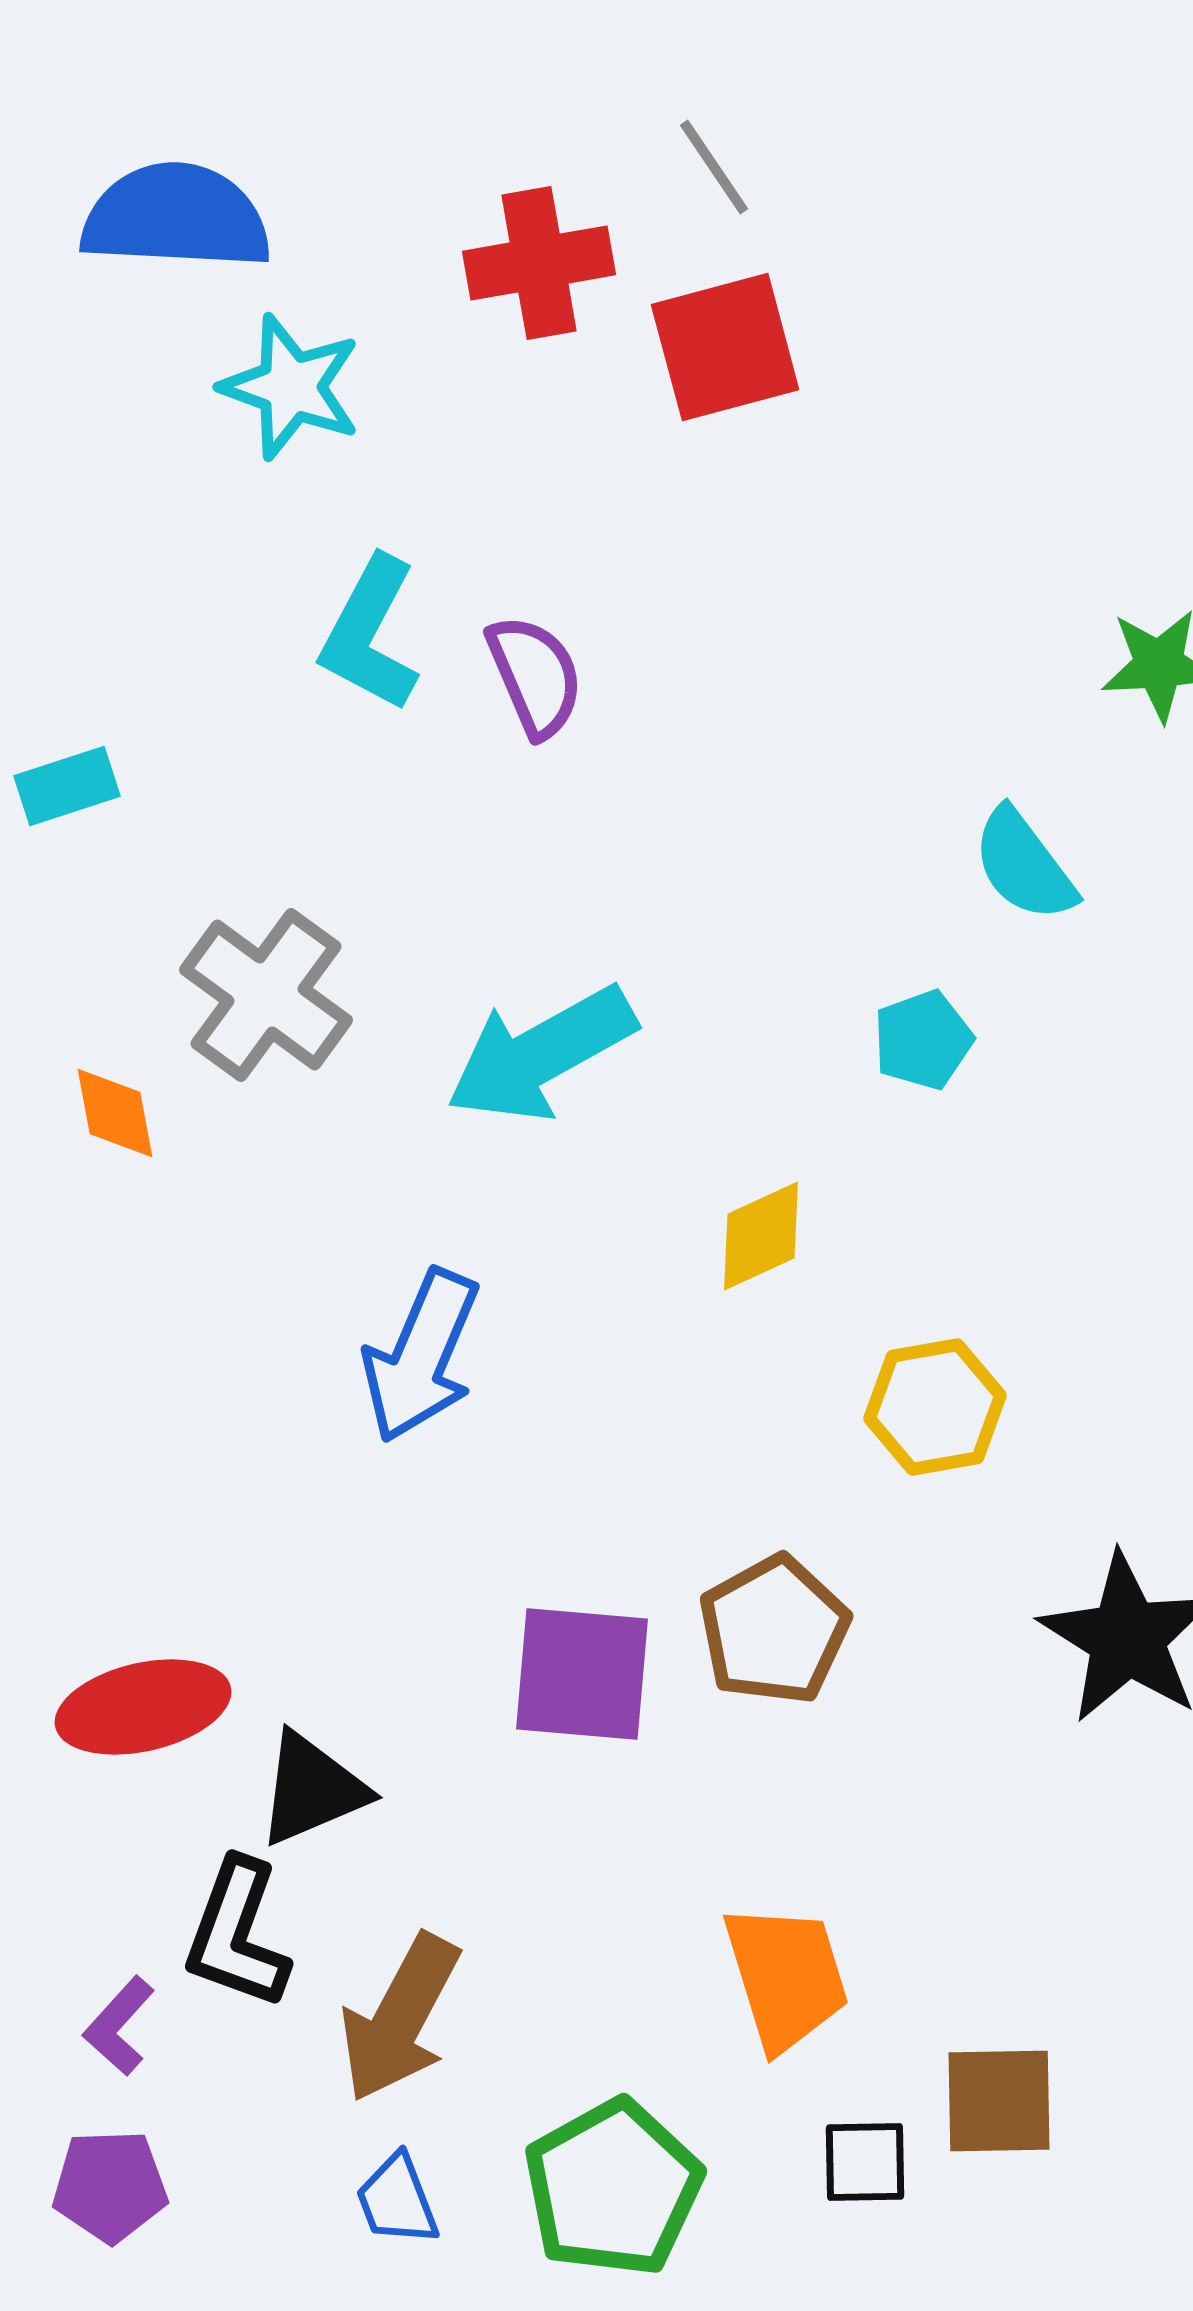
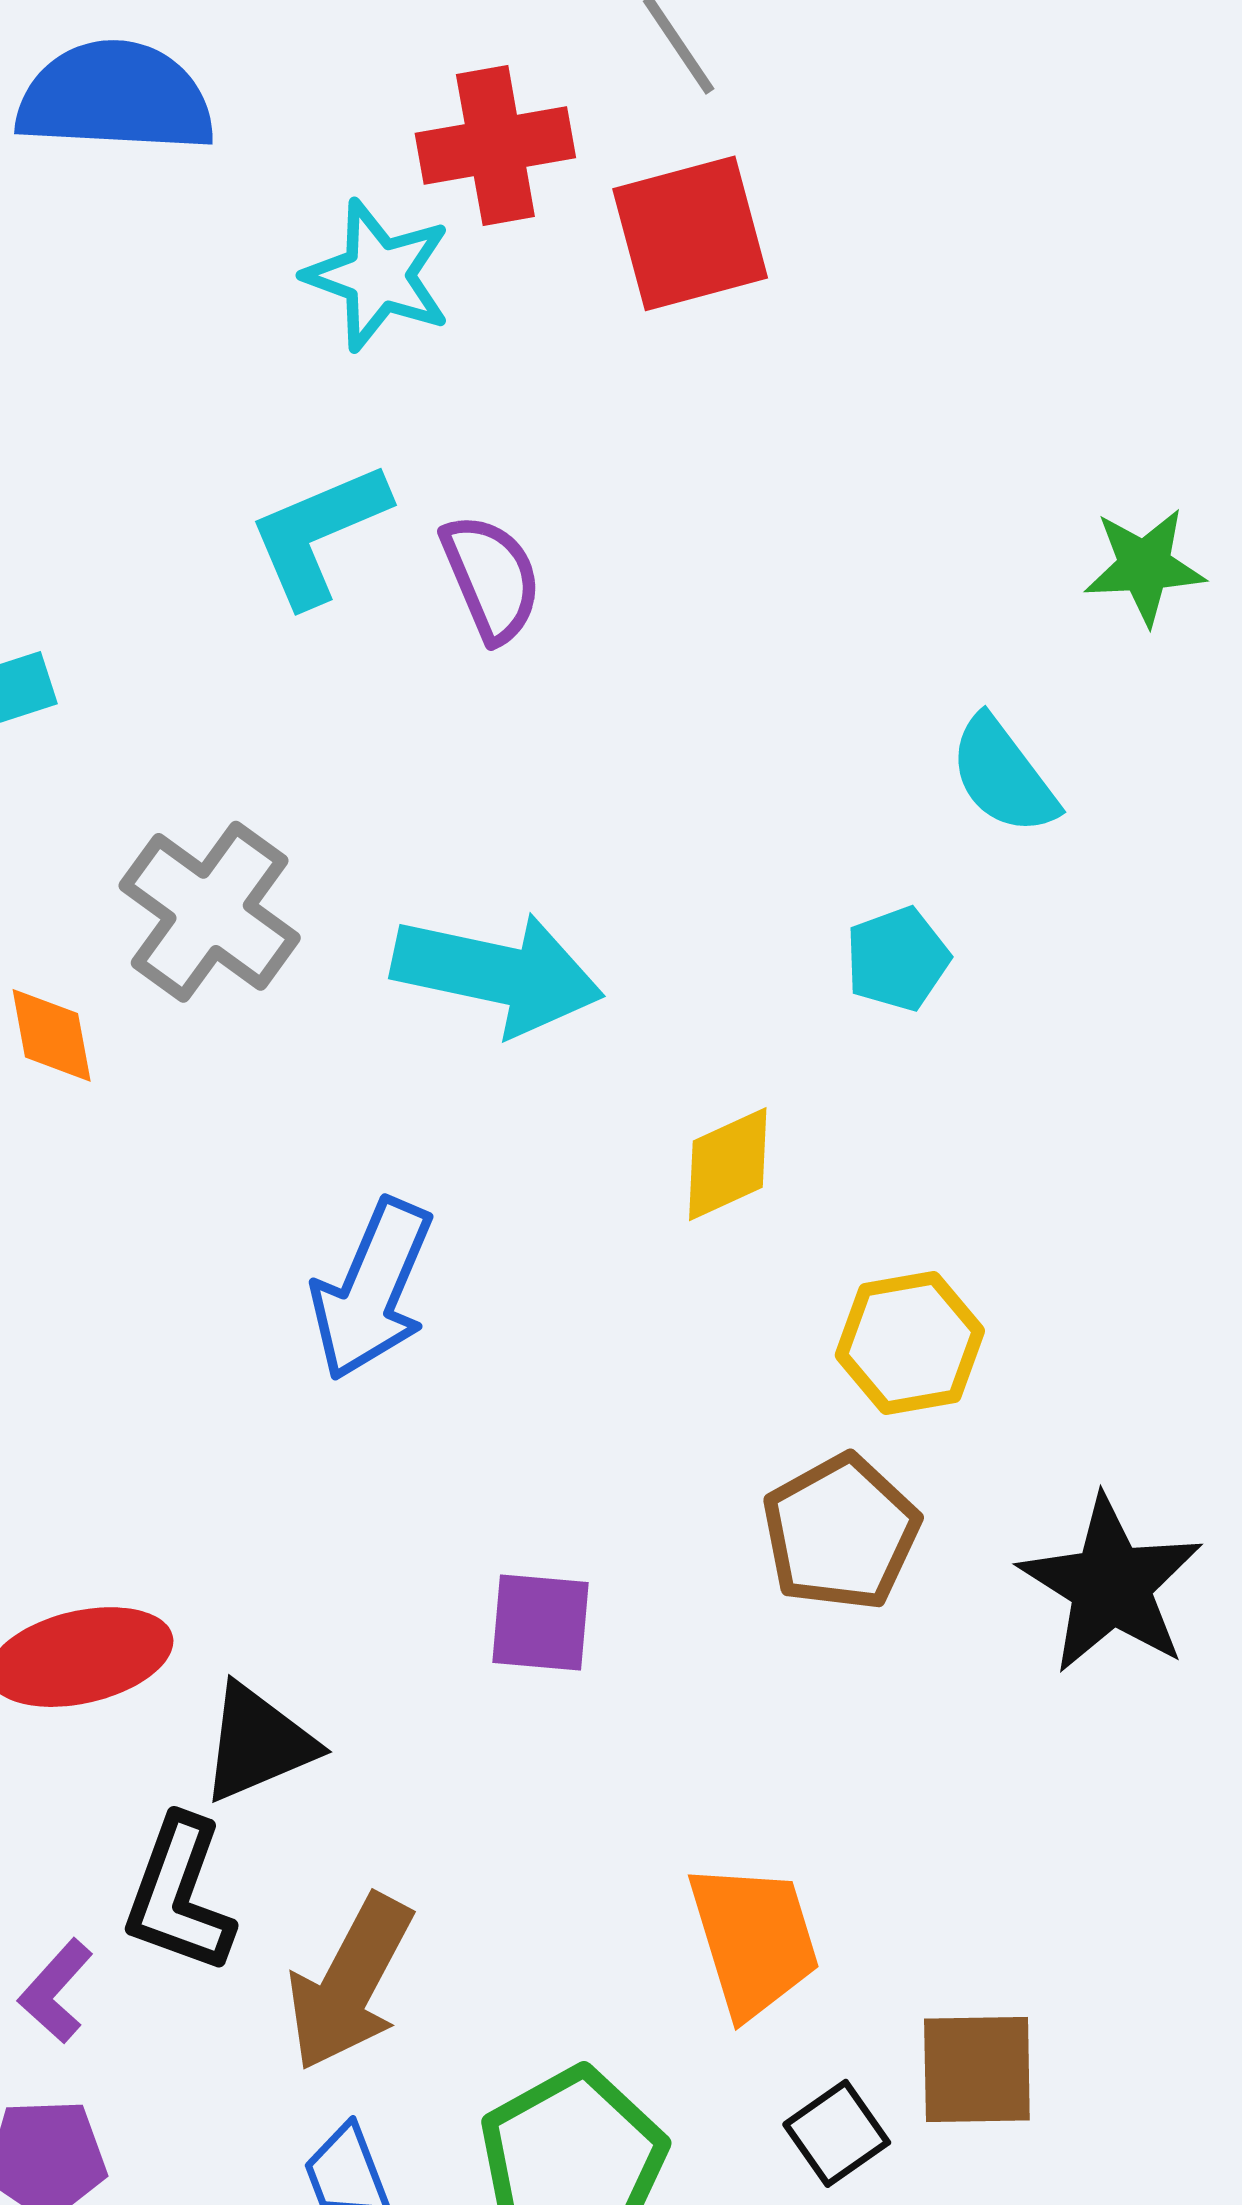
cyan star: (291, 387) -> (378, 275), moved
cyan L-shape: (370, 634) -> (318, 534), turned 39
cyan arrow: (541, 1054) -> (497, 974), turned -139
brown pentagon: (774, 1630) -> (841, 1533), moved
purple square: (582, 1674) -> (540, 1623), size x0.7
black square: (865, 2162) -> (837, 2133), turned -34

